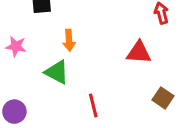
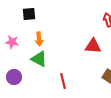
orange arrow: (69, 40) -> (39, 39), moved
purple circle: (14, 112) -> (14, 77), moved

